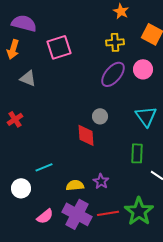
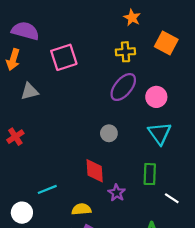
pink circle: (143, 69) -> (156, 97), moved
gray triangle: (28, 78) -> (30, 91), turned -36
red diamond: (86, 135) -> (95, 171), moved
purple star: (101, 181) -> (117, 193), moved

